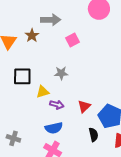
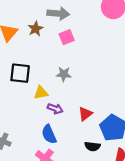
pink square: (72, 40) -> (67, 37), moved
blue semicircle: (54, 128) -> (49, 134), turned 72
black semicircle: (93, 135) -> (92, 146), turned 104

